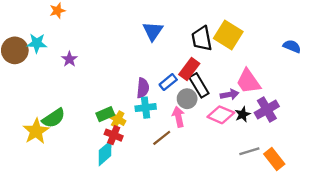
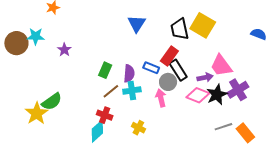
blue rectangle: (168, 82) -> (151, 68), turned 63
green rectangle: (105, 114) -> (105, 70), moved, turned -42
black star: (243, 114) -> (217, 95), size x1.5
yellow cross: (118, 119) -> (138, 128), moved
brown line: (162, 138) -> (111, 91), moved

